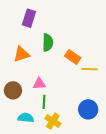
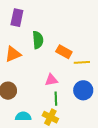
pink triangle: (39, 84) -> (51, 80), moved
green line: (44, 102) -> (56, 99), moved
blue circle: (88, 109) -> (83, 90), moved

